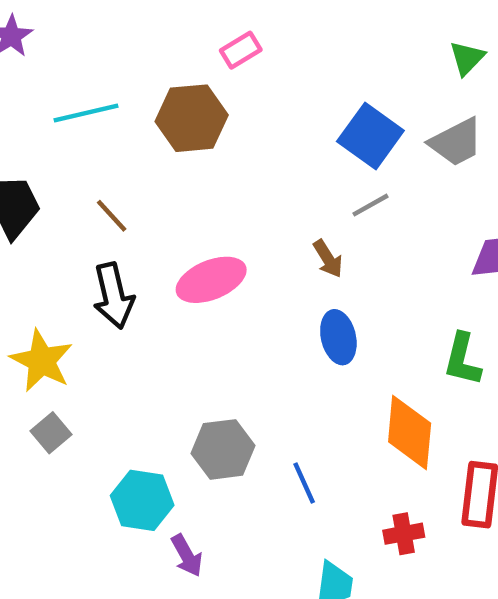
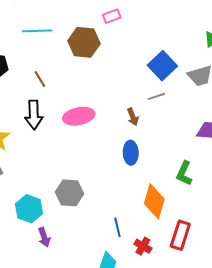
blue line: (304, 483) -> (117, 227), moved
red cross: (404, 534) -> (143, 246), turned 30

